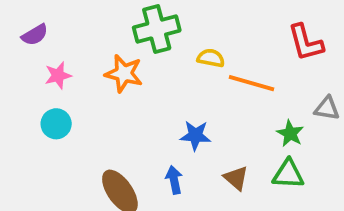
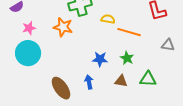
cyan circle: (56, 124) -> (28, 53), size x1.6
green star: (290, 133) -> (127, 58), moved
brown triangle: (236, 178) -> (121, 81), turned -32

